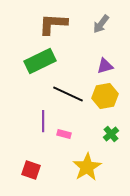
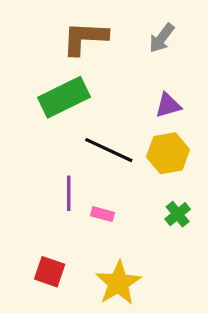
yellow star: (87, 167) -> (118, 283), moved

